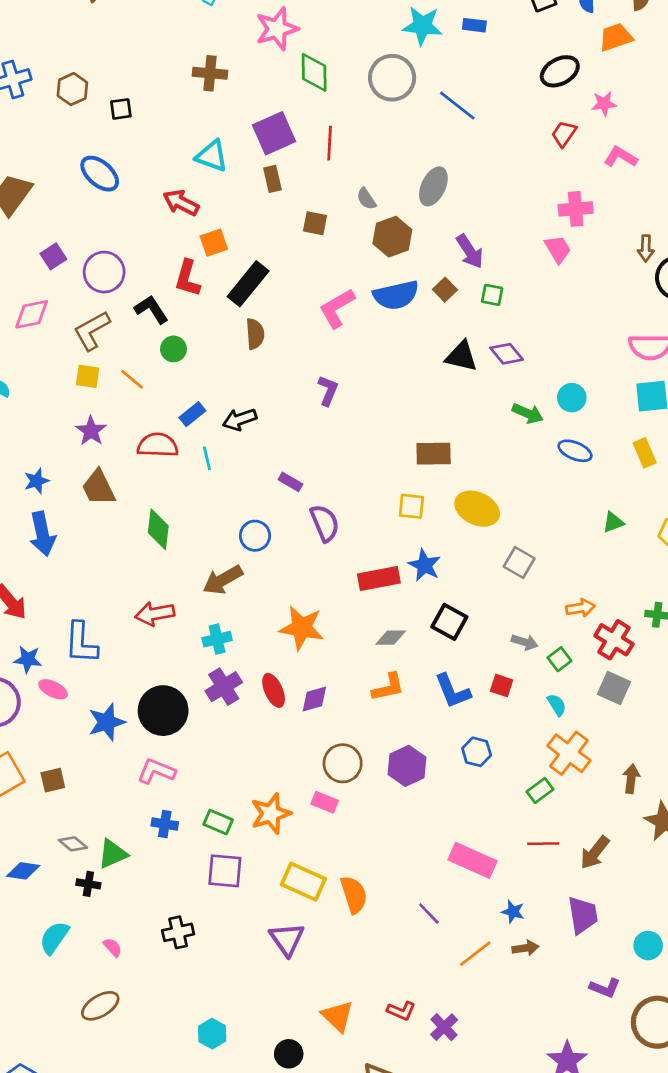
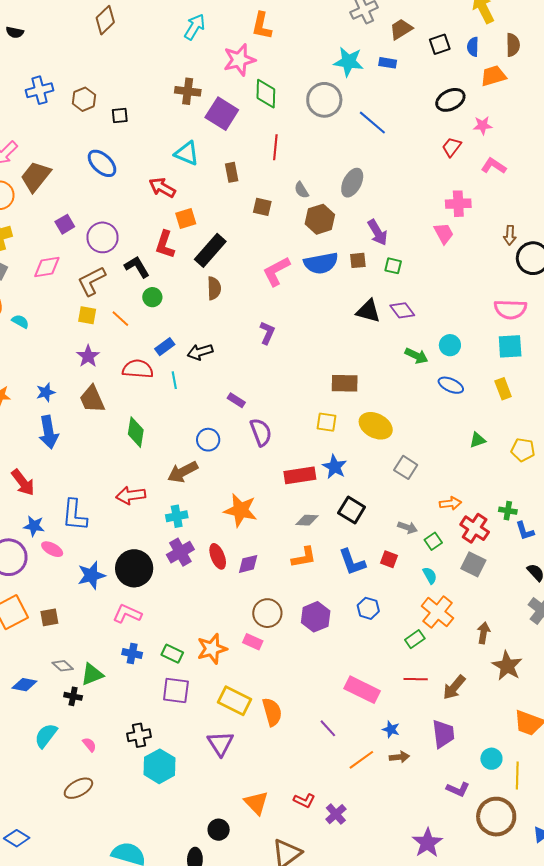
purple square: (274, 133) -> (222, 114), moved, turned -36
brown square: (445, 290) -> (358, 260), turned 36
cyan hexagon: (212, 1034) -> (159, 766), moved, size x1.5

